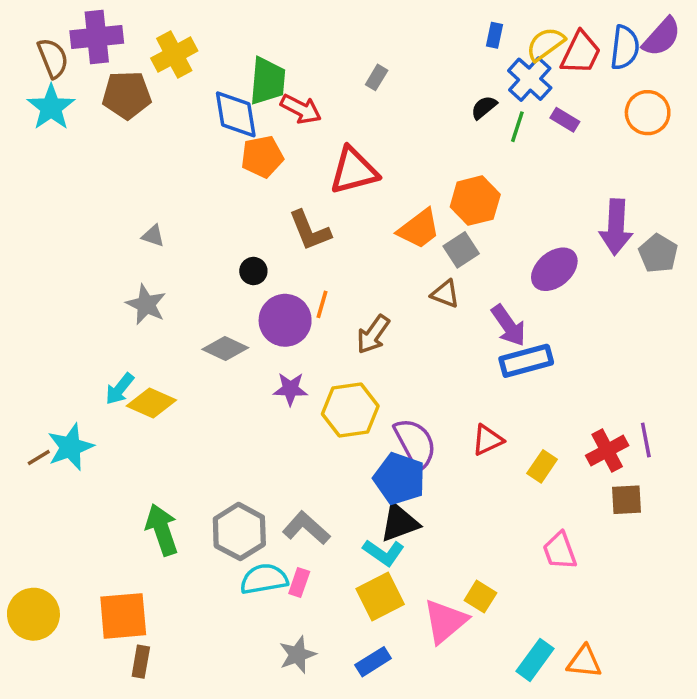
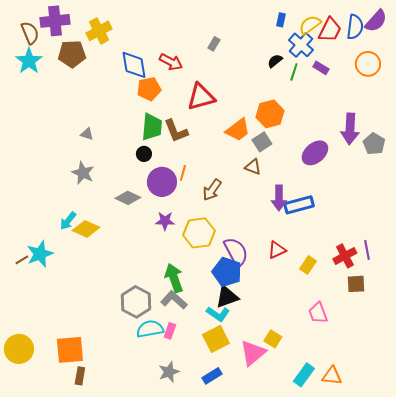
green trapezoid: (267, 81) -> (152, 127), moved
purple arrow: (509, 326) -> (279, 198), moved, turned 35
green arrow: (162, 530) -> (174, 278), moved

